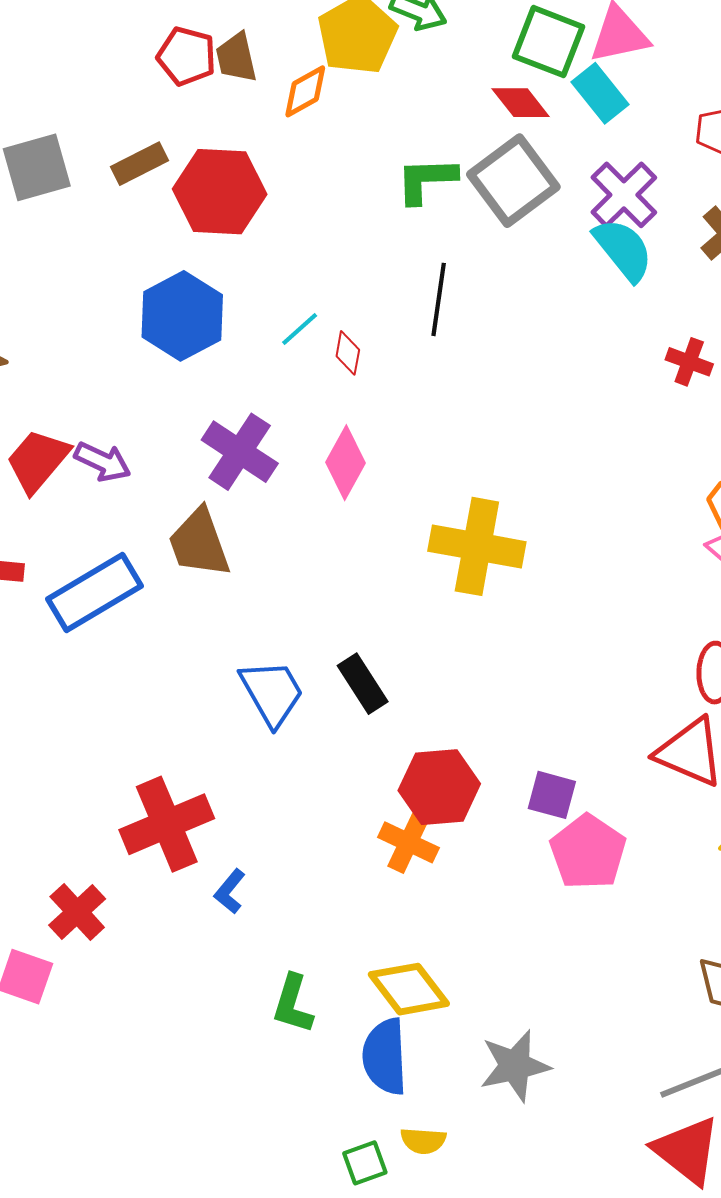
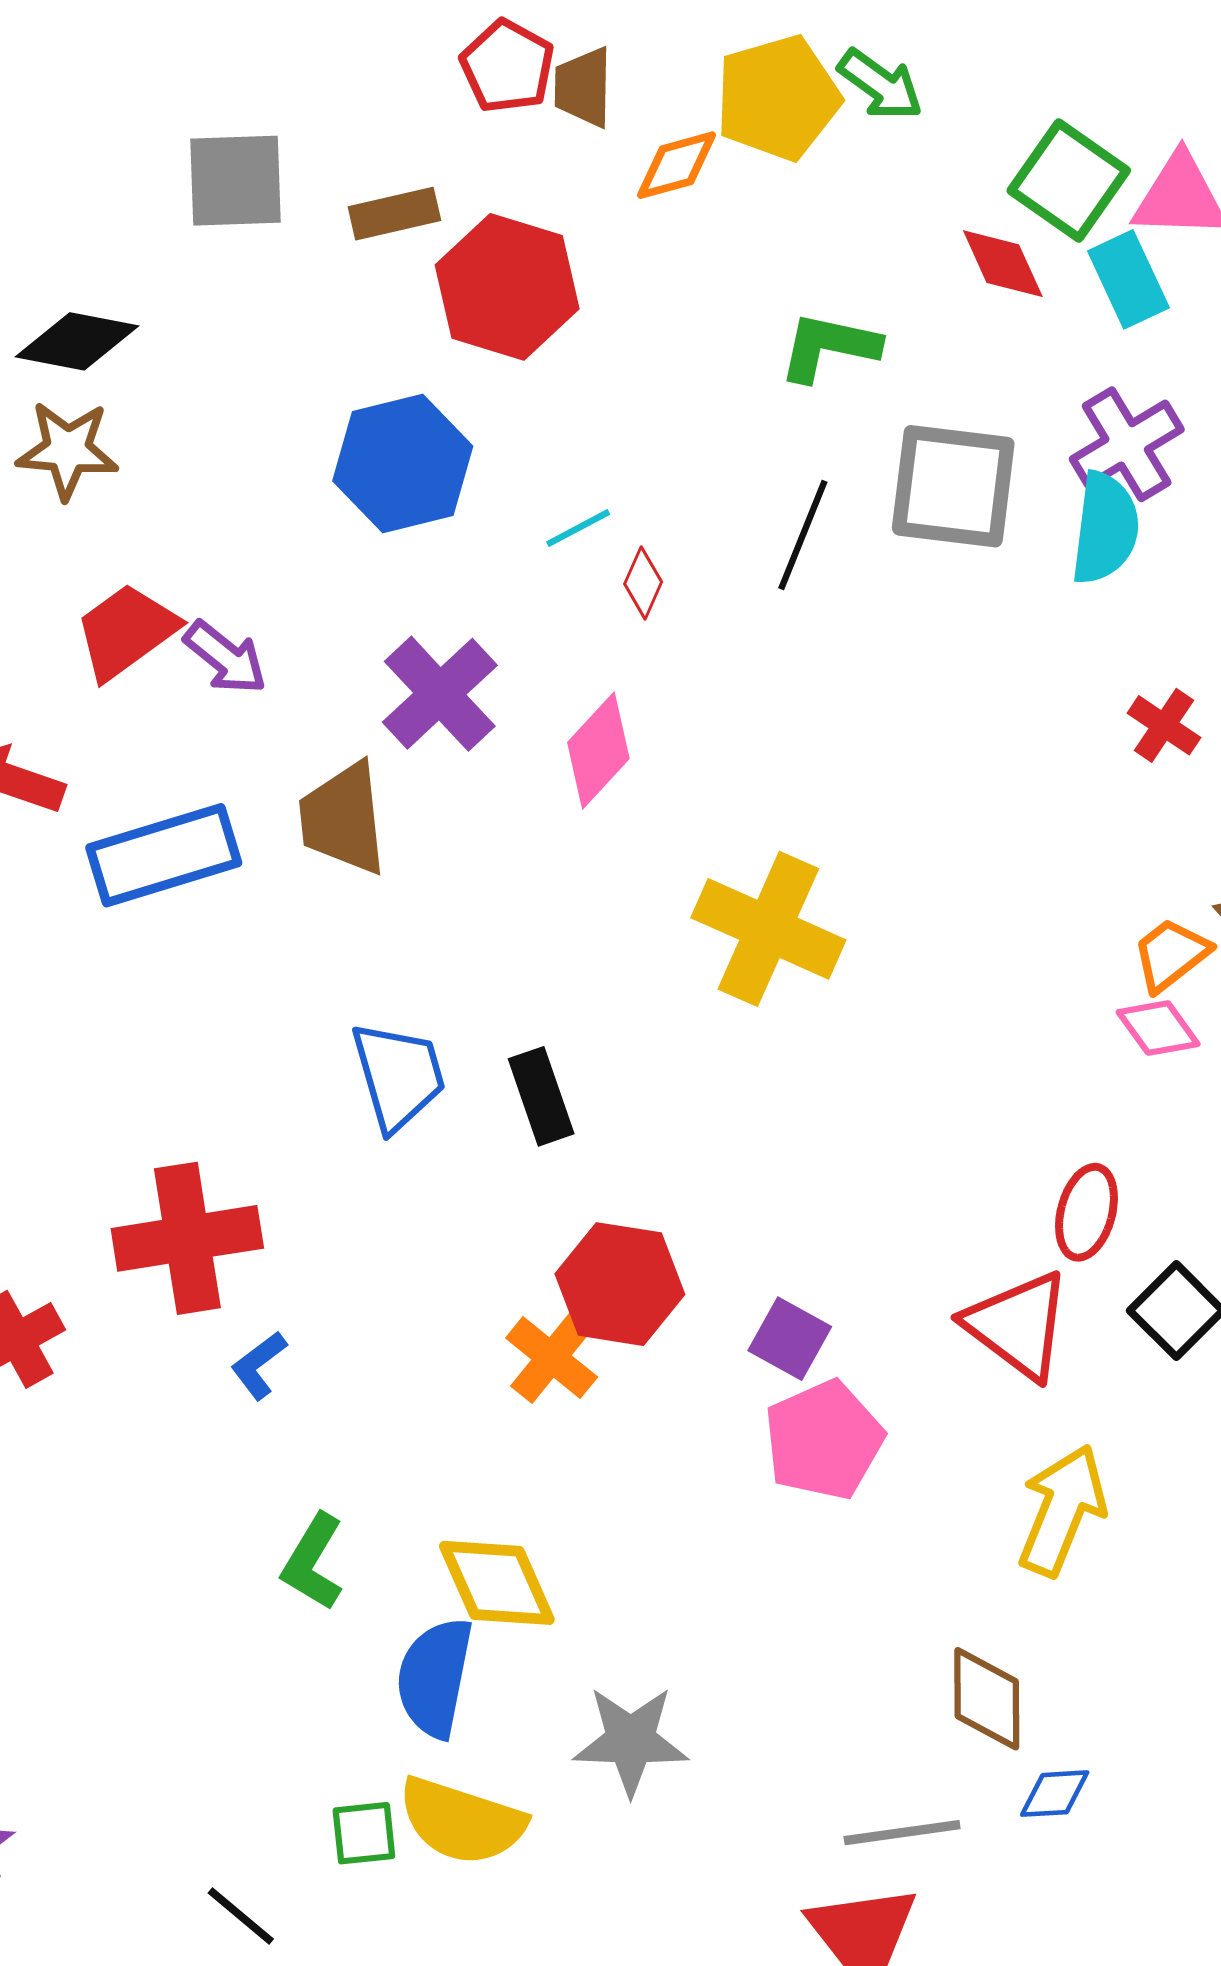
gray square: (513, 181) -> (953, 486), moved, turned 30
cyan semicircle: (623, 250) -> (1105, 528), turned 32
yellow semicircle: (423, 1141) -> (462, 1821), size x1.8

